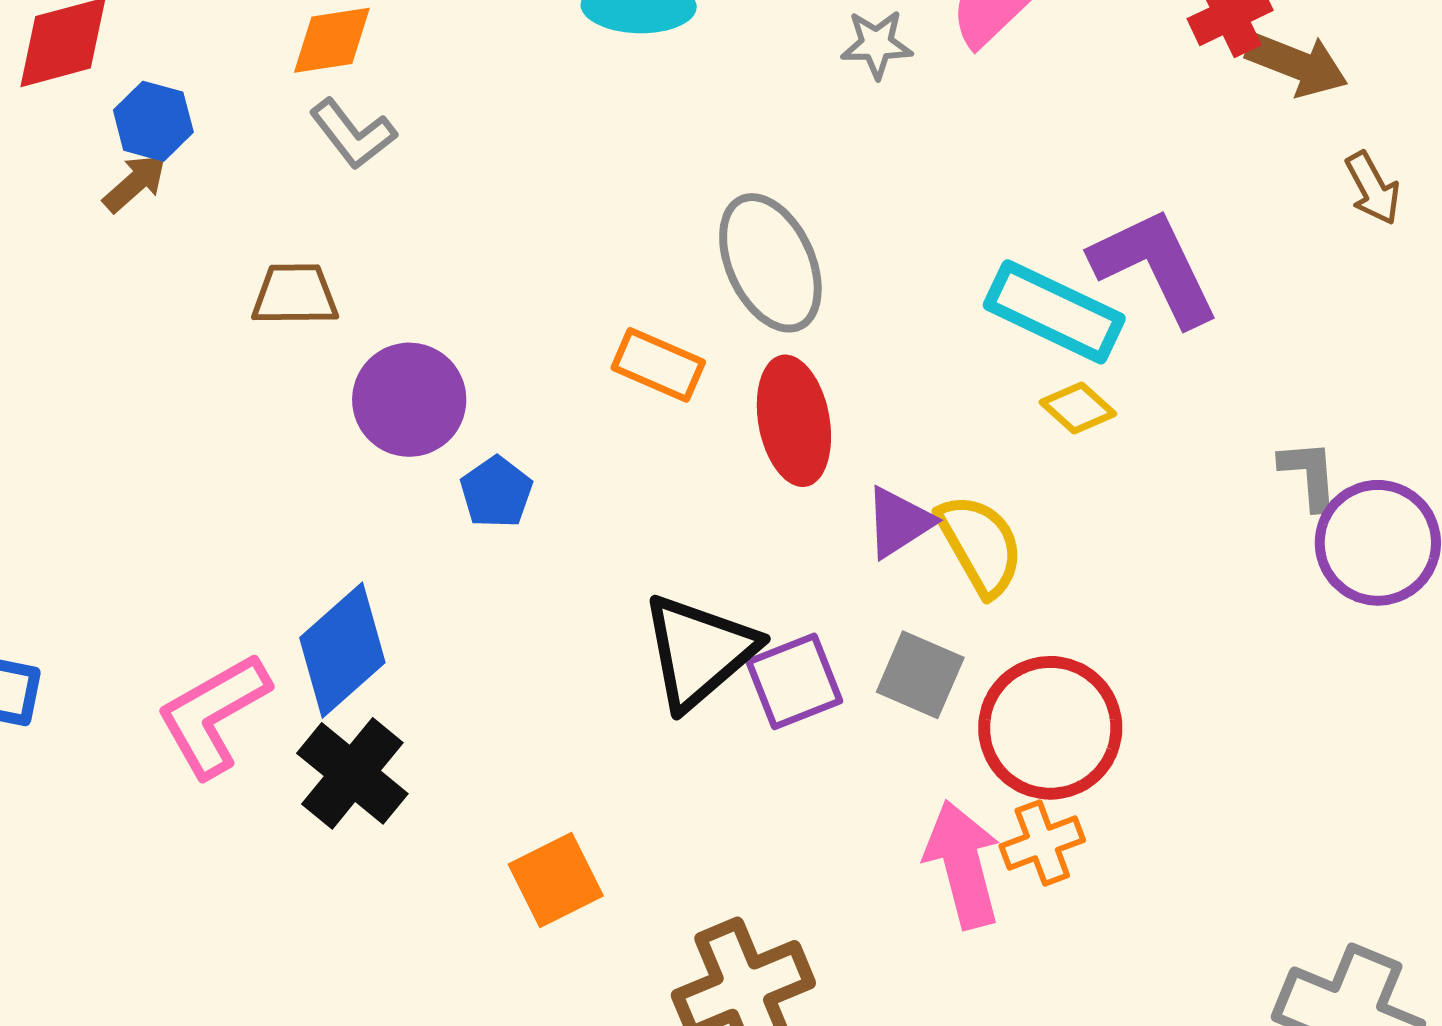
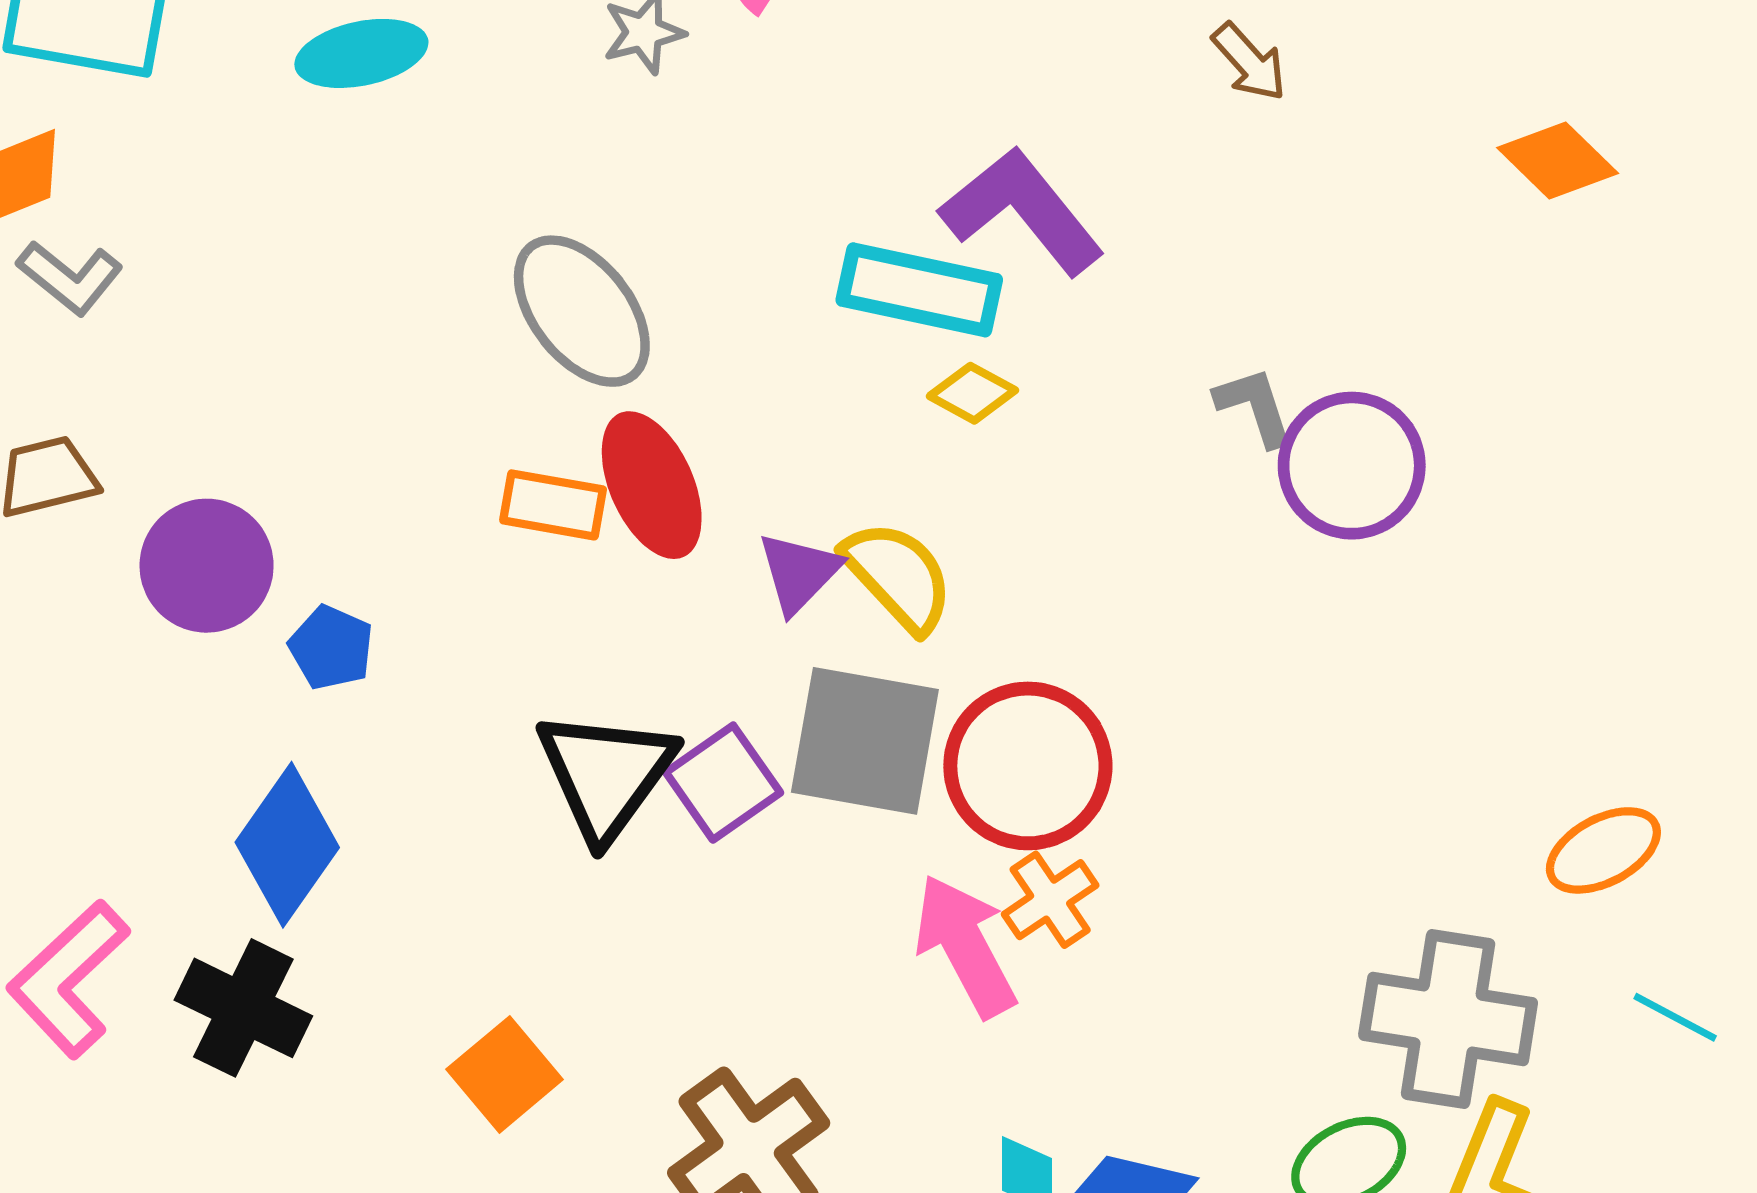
orange rectangle: (658, 365) -> (553, 505), moved
blue diamond: (342, 650) -> (287, 845), moved
gray square: (920, 675) -> (865, 741), size x1.6

